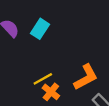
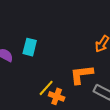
orange L-shape: (86, 77) -> (81, 74), turned -140

